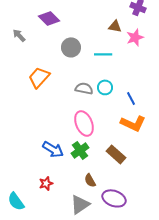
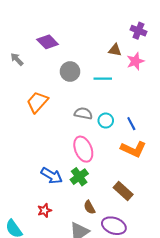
cyan circle: (105, 87) -> (106, 121), moved
brown rectangle: (116, 154) -> (123, 191), moved

